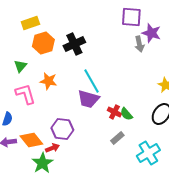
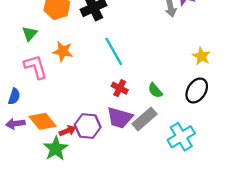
purple trapezoid: (88, 99) -> (120, 118), moved
red cross: (114, 112) -> (120, 88), moved
purple hexagon: (62, 129) -> (88, 126), moved
gray rectangle: (117, 138) -> (145, 119), size x1.5

